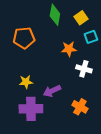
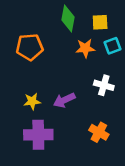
yellow square: (81, 18) -> (100, 22), turned 32
orange star: (69, 49) -> (85, 48), moved
purple arrow: (52, 91) -> (64, 100), moved

